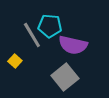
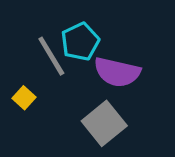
cyan pentagon: (50, 26) -> (80, 42), turned -30

